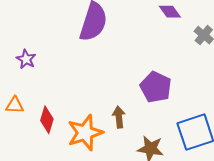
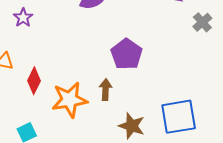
purple pentagon: (156, 87) -> (127, 54), moved

